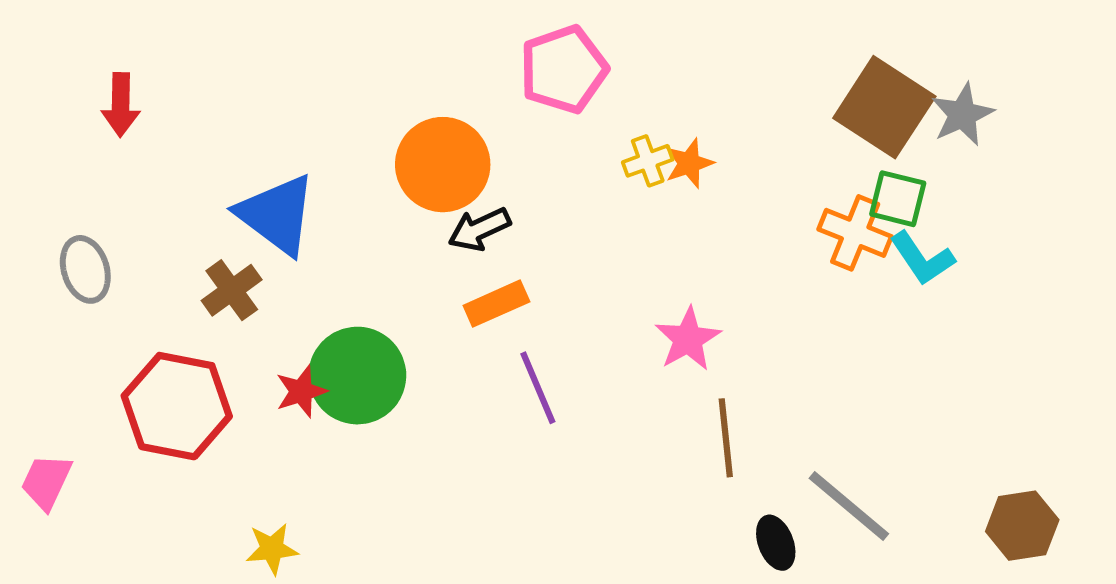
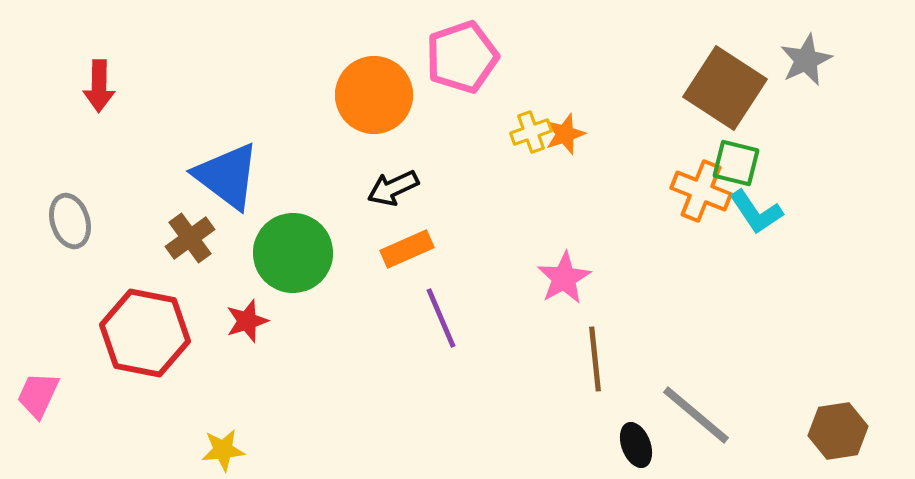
gray star: (962, 115) -> (806, 60), moved
orange circle: (443, 165) -> (374, 95), moved
green circle: (357, 376) -> (293, 253), moved

